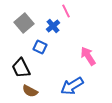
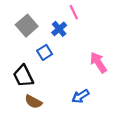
blue square: (40, 47) -> (45, 52), turned 32
blue arrow: (72, 86) -> (80, 96), size x0.7

